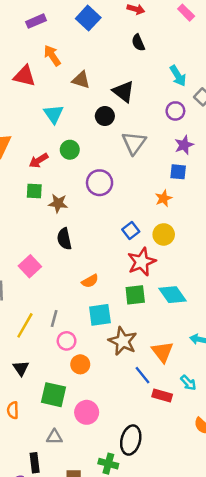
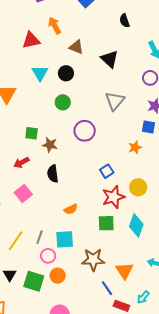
red triangle: (24, 76) -> (31, 40), turned -30
cyan triangle: (54, 114) -> (40, 73), moved
black circle: (105, 116) -> (66, 73), moved
red arrow: (39, 161) -> (21, 163), moved
yellow circle: (164, 234) -> (138, 187), moved
cyan diamond: (173, 295) -> (136, 225), turned 50
cyan square: (100, 315) -> (65, 239), moved
brown star: (123, 341) -> (93, 260), turned -30
cyan arrow: (188, 383) -> (143, 297), turned 80
green square: (54, 395) -> (34, 281), moved

